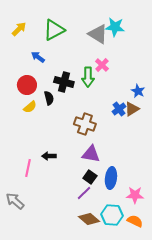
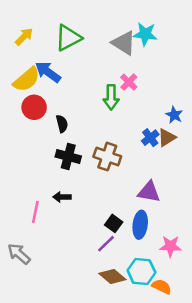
blue arrow: (38, 57) -> (48, 72), size x1.5
black cross: (64, 82) -> (68, 157), moved
yellow semicircle: (30, 107) -> (27, 80), moved, size x1.6
purple triangle: (91, 154) -> (149, 192), moved
orange semicircle: (135, 221) -> (162, 287), moved

